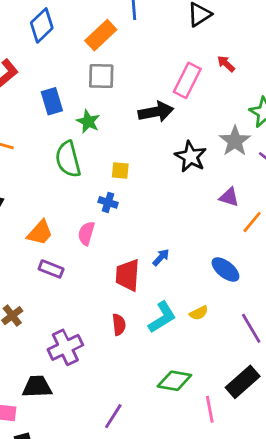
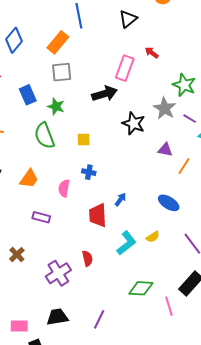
blue cross: (108, 202) -> (89, 172), moved
orange trapezoid: (40, 233) -> (29, 179), moved
red semicircle: (119, 325) -> (87, 258), moved
black trapezoid: (37, 387) -> (57, 317), moved

